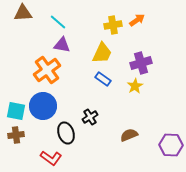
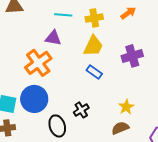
cyan line: (58, 22) -> (63, 15), moved, turned -36
yellow cross: (113, 25) -> (94, 18), moved
yellow star: (135, 86) -> (126, 107), moved

